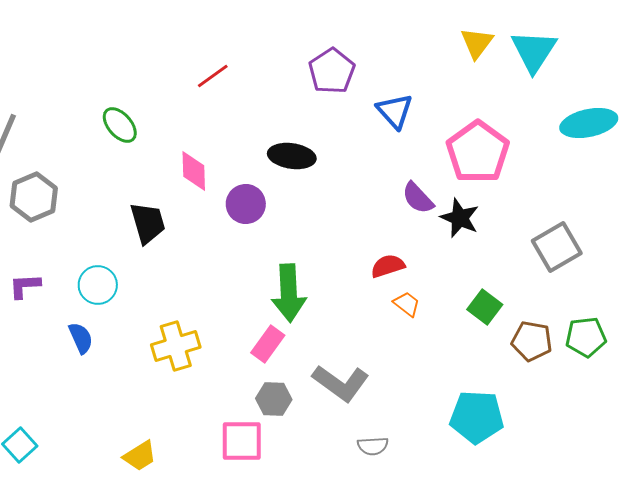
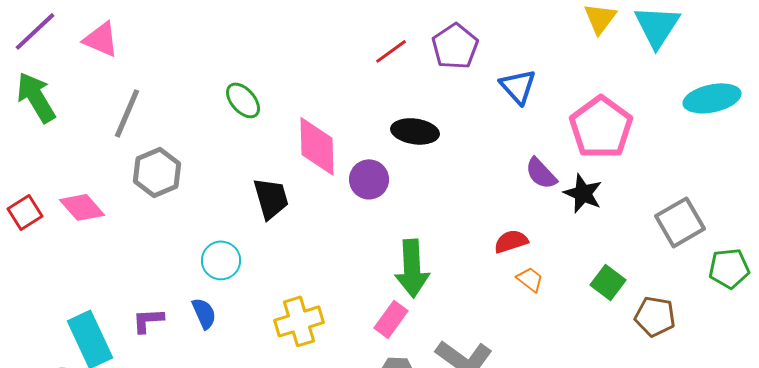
red line: (213, 76) -> (391, 51), moved
pink diamond: (194, 171) -> (317, 146), size x1.5
purple L-shape: (25, 286) -> (148, 320), moved
green pentagon: (586, 337) -> (729, 268), moved

